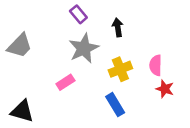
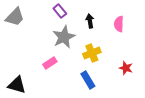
gray trapezoid: (20, 46) -> (15, 17), moved
pink semicircle: (156, 65) -> (119, 24), moved

